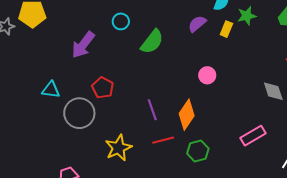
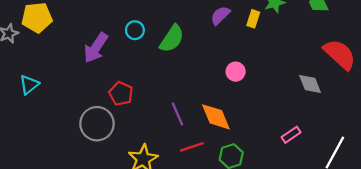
cyan circle: (121, 21) -> (135, 30), moved
cyan triangle: (51, 90) -> (29, 85), moved, turned -42
orange diamond: (187, 115) -> (216, 117), turned -52
pink rectangle: (253, 136) -> (291, 135), size x0.7

